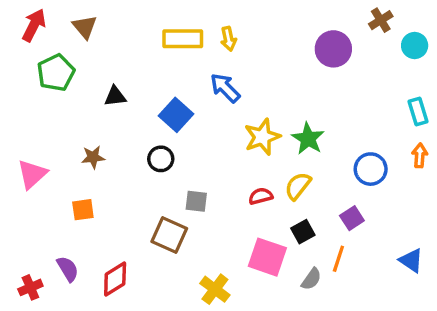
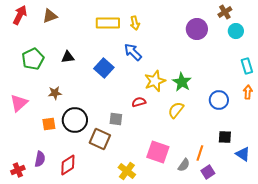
brown triangle: (85, 27) -> (50, 16), turned 49
cyan circle: (415, 46) -> (236, 31), moved
green pentagon: (56, 73) -> (33, 59), moved
black circle: (161, 159) -> (75, 120), moved, size x1.6
red semicircle: (261, 196) -> (139, 102), moved
purple square: (352, 218) -> (208, 172), moved
black square: (303, 232) -> (225, 137), moved, turned 32
purple semicircle: (68, 269) -> (40, 159), turned 42

